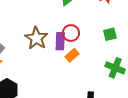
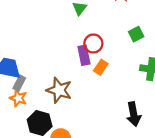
brown star: (36, 38) -> (59, 90), moved

